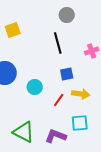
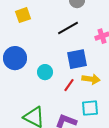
black line: (58, 43) -> (68, 28), turned 75
blue square: (67, 74) -> (77, 59), size x1.5

